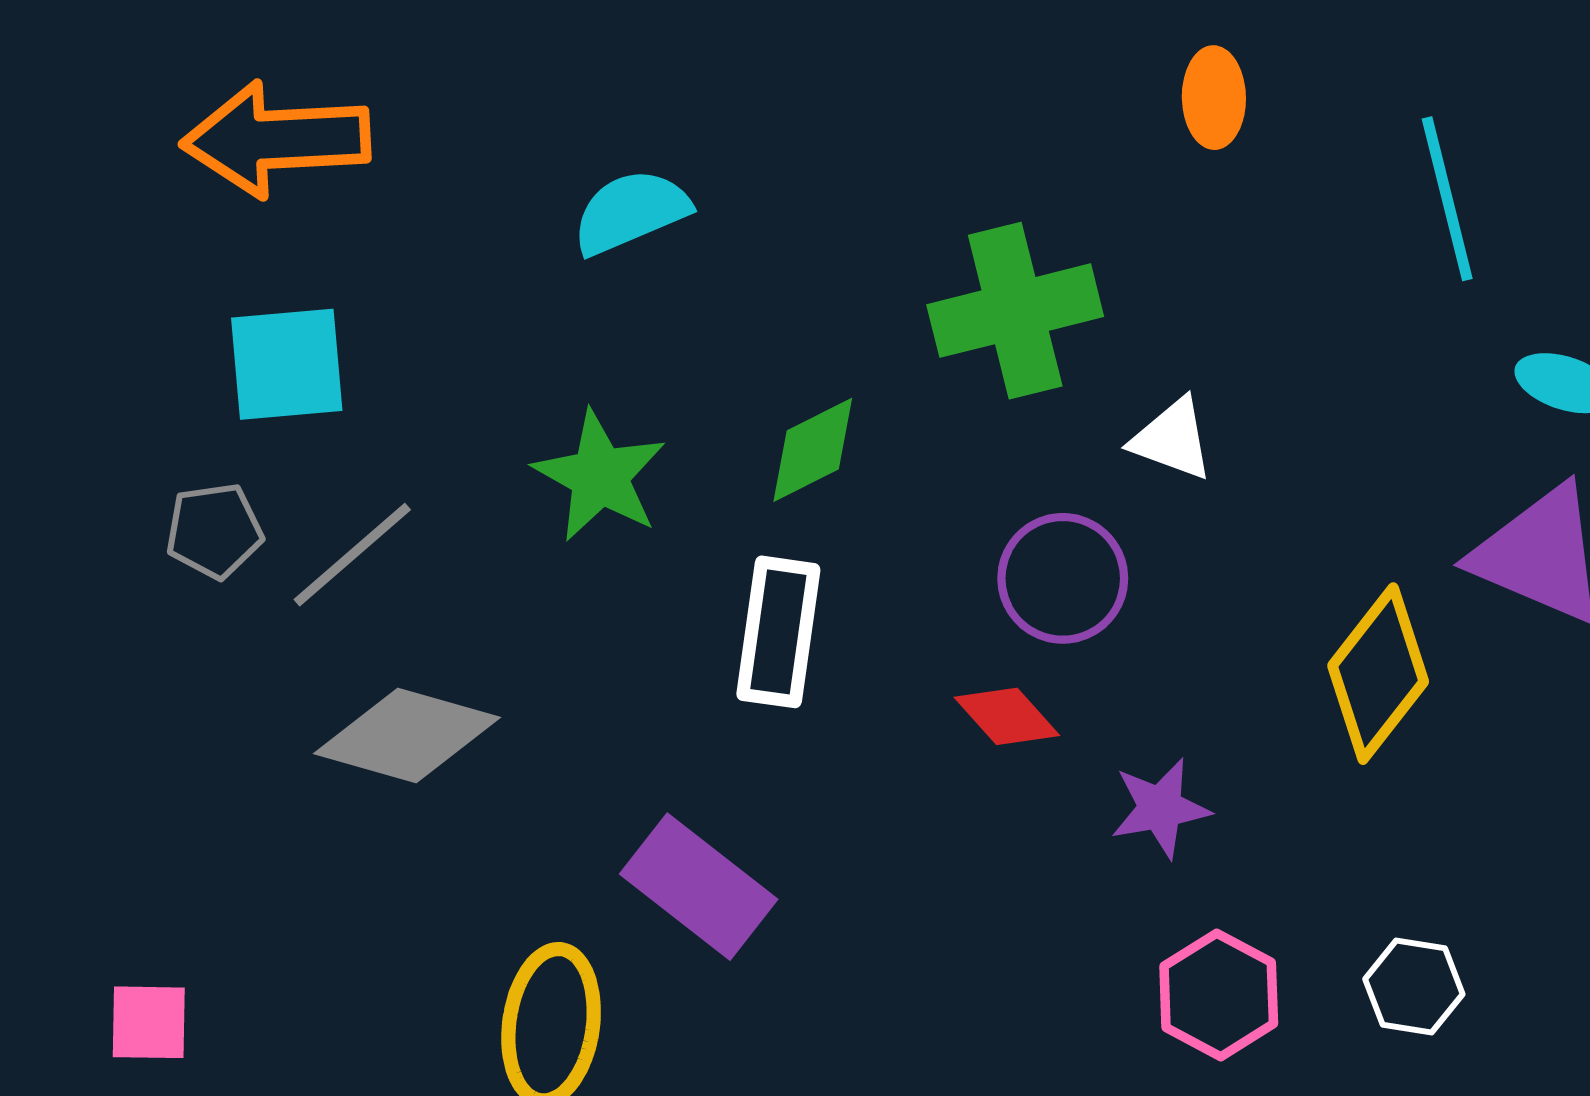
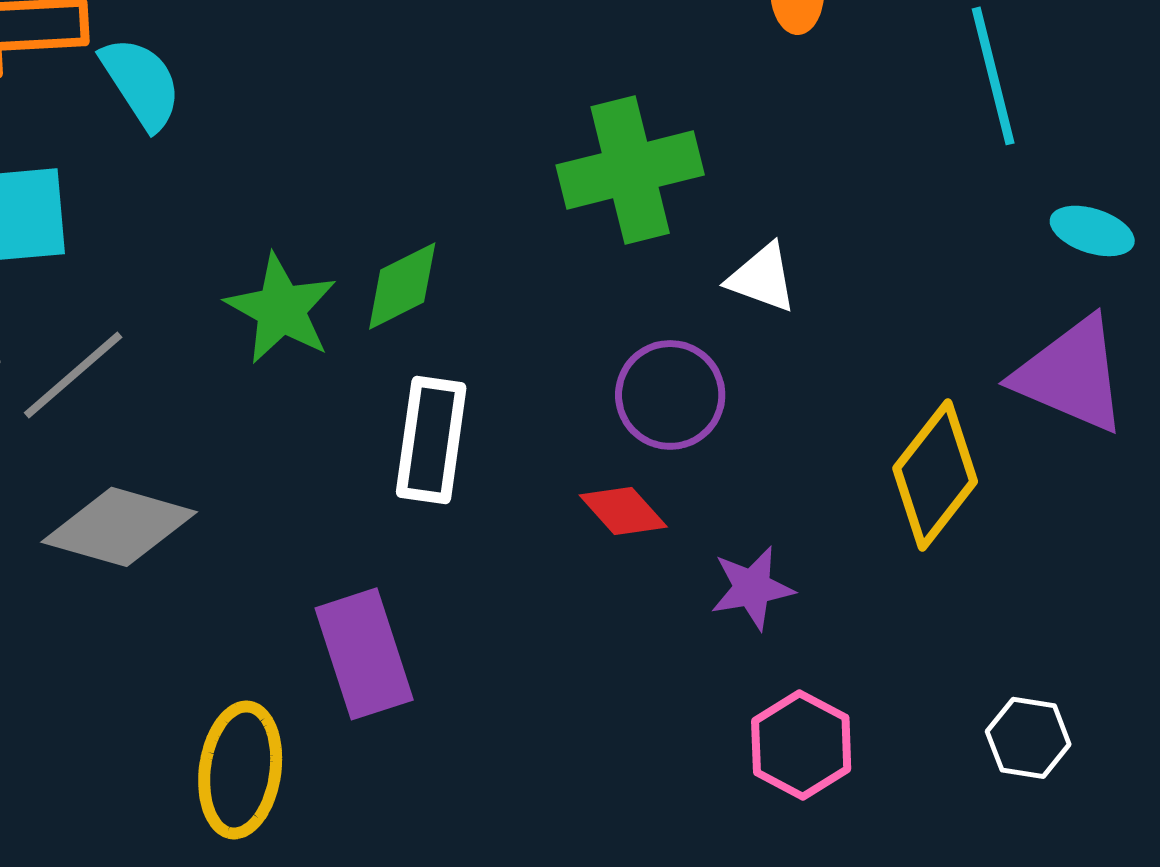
cyan semicircle: (631, 212) -> (141, 83), moved, turned 80
green diamond: (813, 450) -> (402, 286), moved
purple rectangle: (699, 887) -> (364, 654), turned 34
white hexagon: (1414, 987) -> (1028, 738), moved

